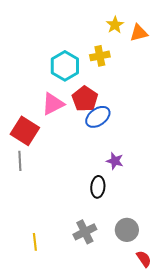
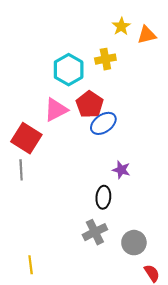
gray cross: (85, 232) -> (95, 232), moved
yellow line: (35, 242) -> (31, 265), moved

